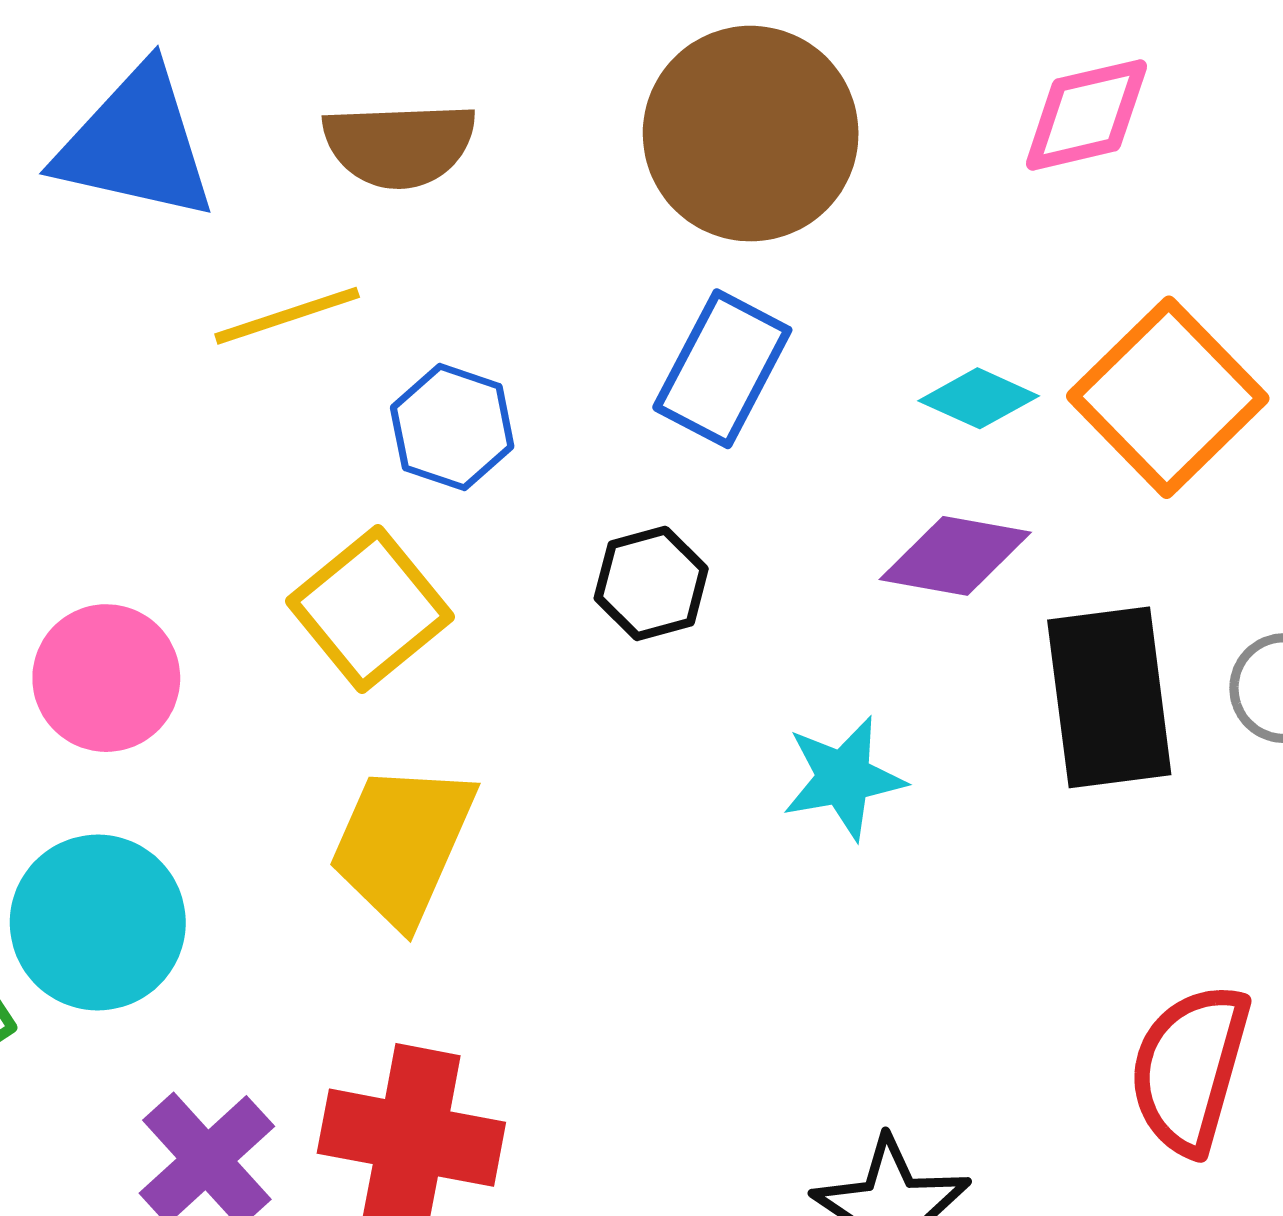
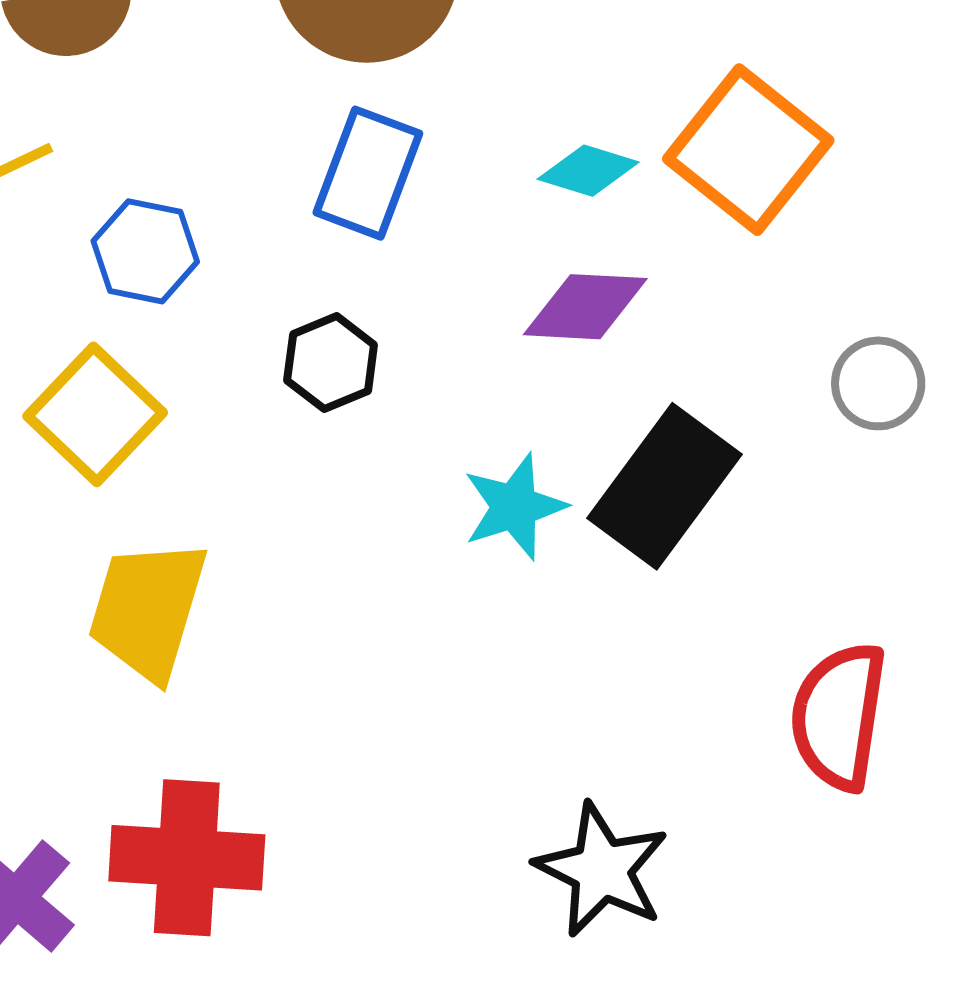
black rectangle: (1109, 697) -> (664, 486), moved, turned 51

